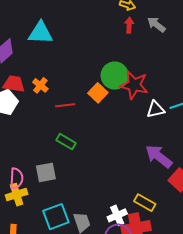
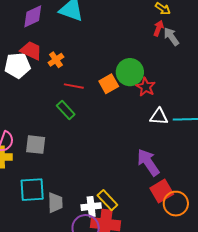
gray arrow: (156, 25) -> (171, 36), moved
red star: (134, 85) -> (146, 87), size x0.7
green rectangle: (66, 142) -> (66, 110), moved
yellow rectangle: (145, 203) -> (107, 200), moved

